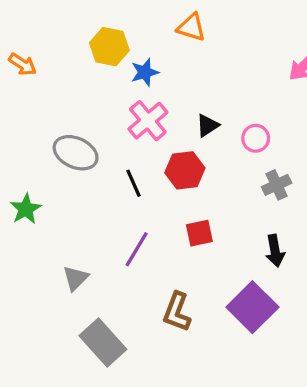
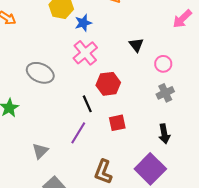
black triangle: (207, 125) -> (136, 45), moved, turned -35
pink circle: (256, 138) -> (163, 64), moved
black line: (133, 183) -> (87, 104), moved

